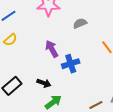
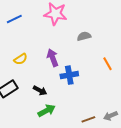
yellow semicircle: (10, 40) -> (21, 59), moved

